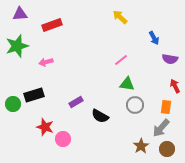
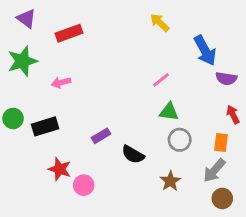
purple triangle: (20, 14) -> (26, 19), turned 42
blue arrow: (154, 38) -> (205, 51), size x1.6
green circle: (13, 104) -> (13, 118), moved
brown star: (141, 146) -> (170, 181), moved

